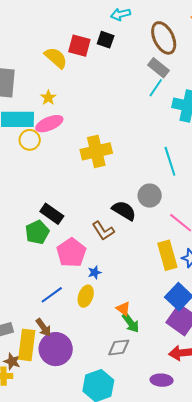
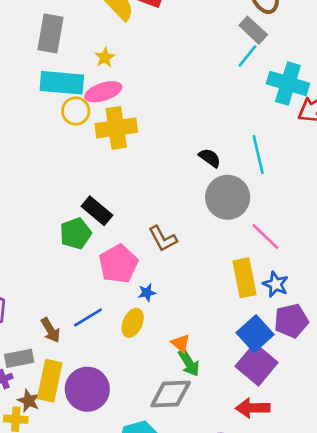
yellow cross: (96, 151) -> (116, 128), moved
gray circle: (150, 196) -> (228, 197), size x1.4
black semicircle: (124, 211) -> (210, 158), moved, size x0.7
brown arrow: (43, 328) -> (51, 330), moved
gray diamond: (119, 347) -> (171, 394), size x1.4

